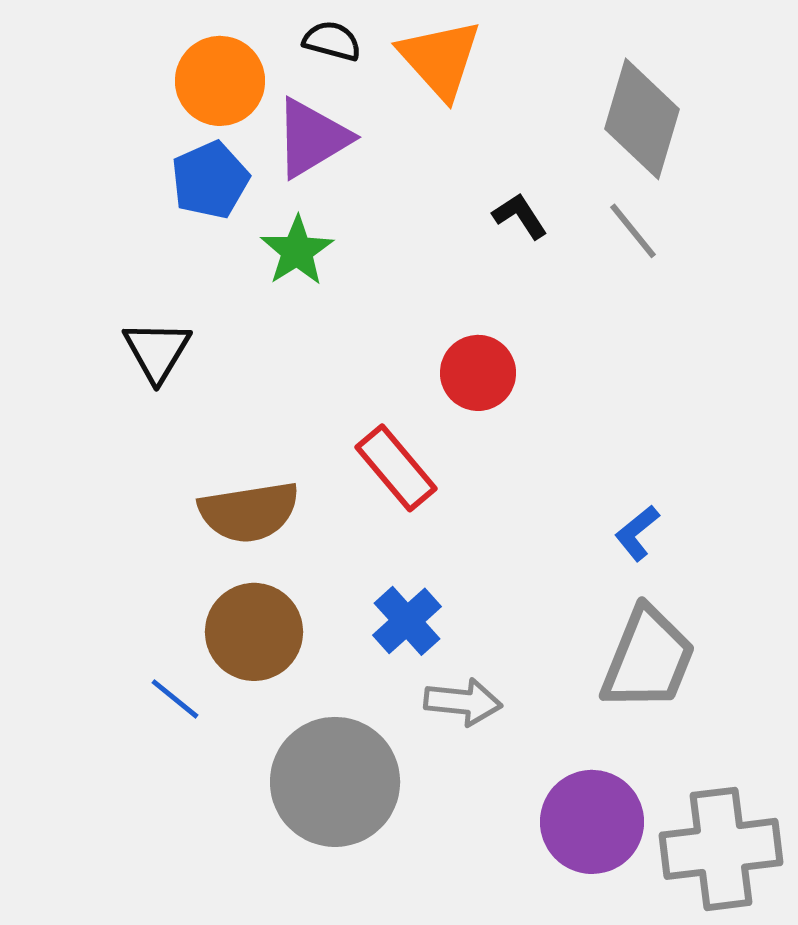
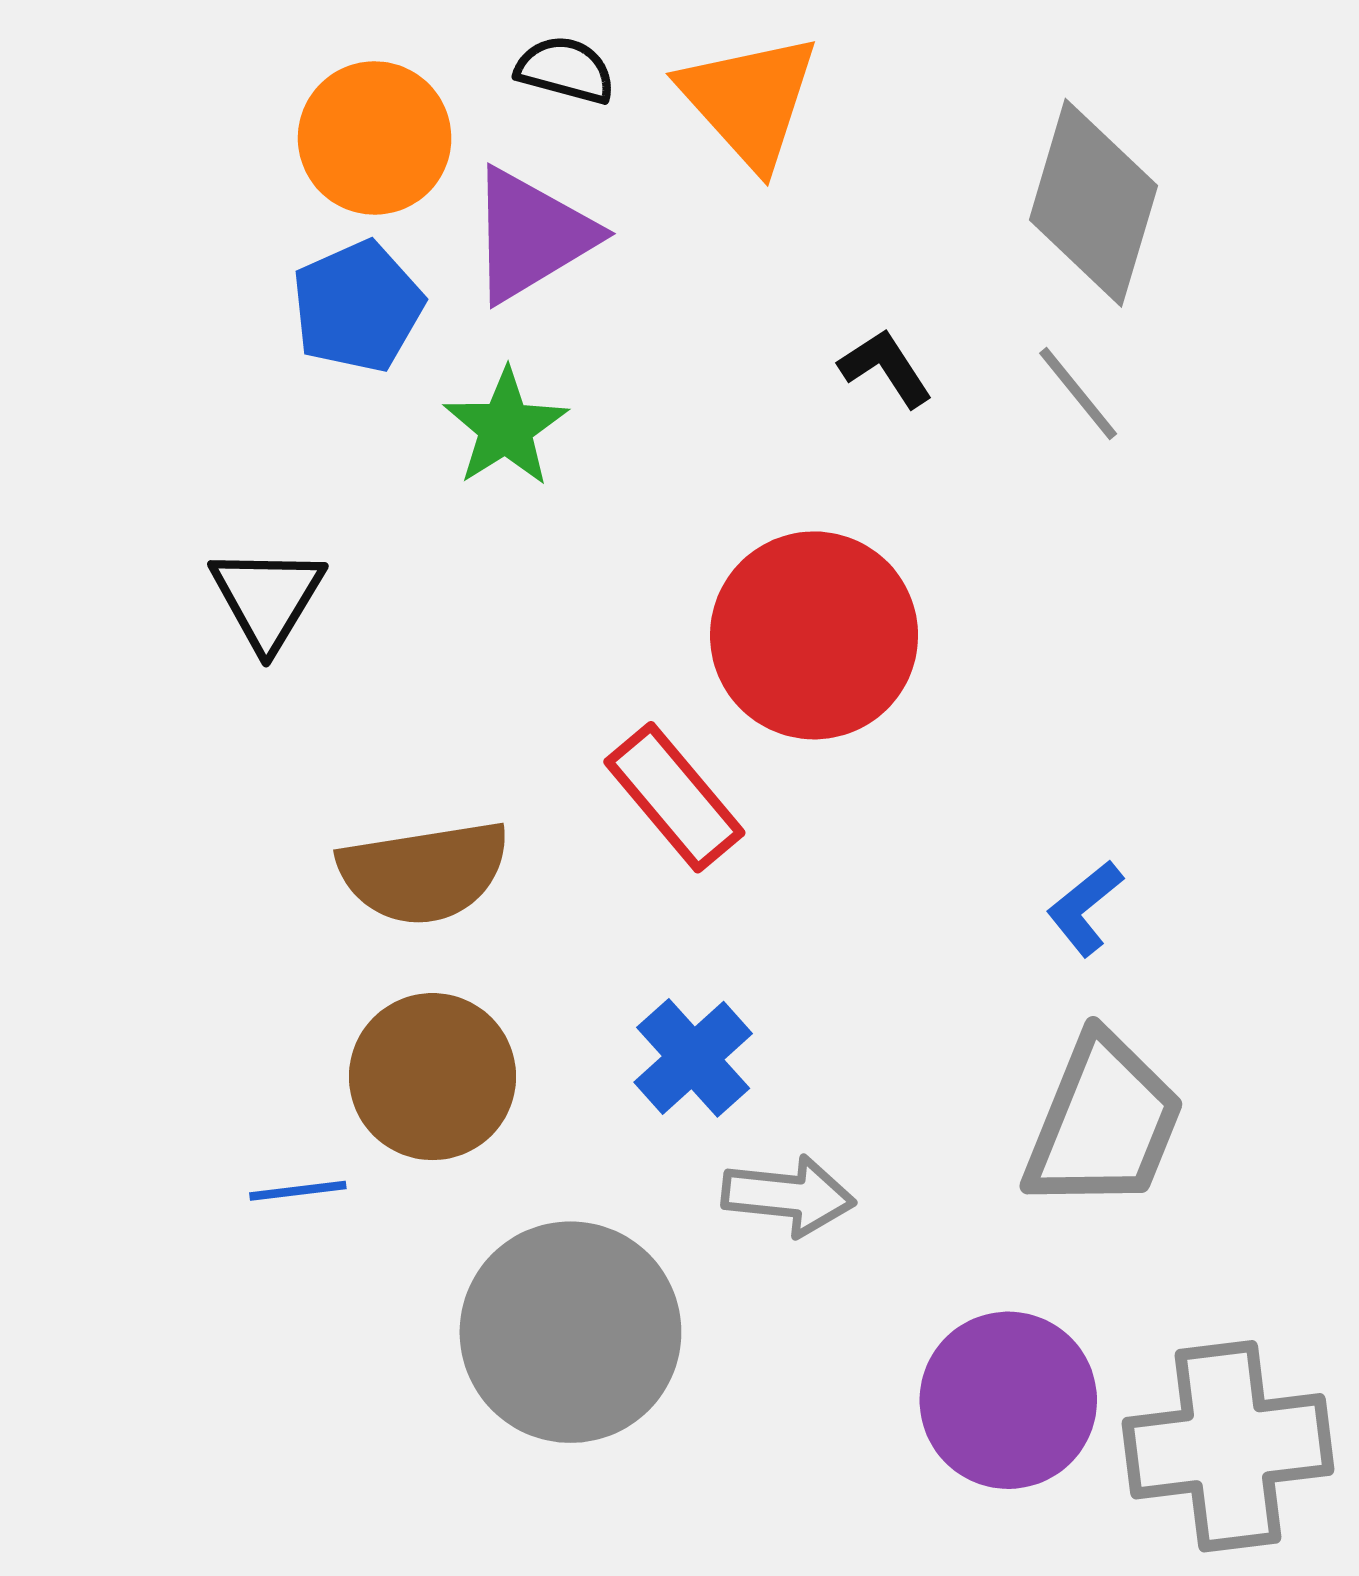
red circle: (478, 373) -> (814, 635), size x1.6
blue line: (175, 699) -> (298, 1191), turned -46

